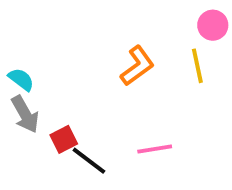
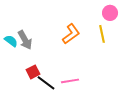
gray arrow: (25, 114) -> (25, 40), moved
pink line: (155, 149) -> (70, 81), moved

